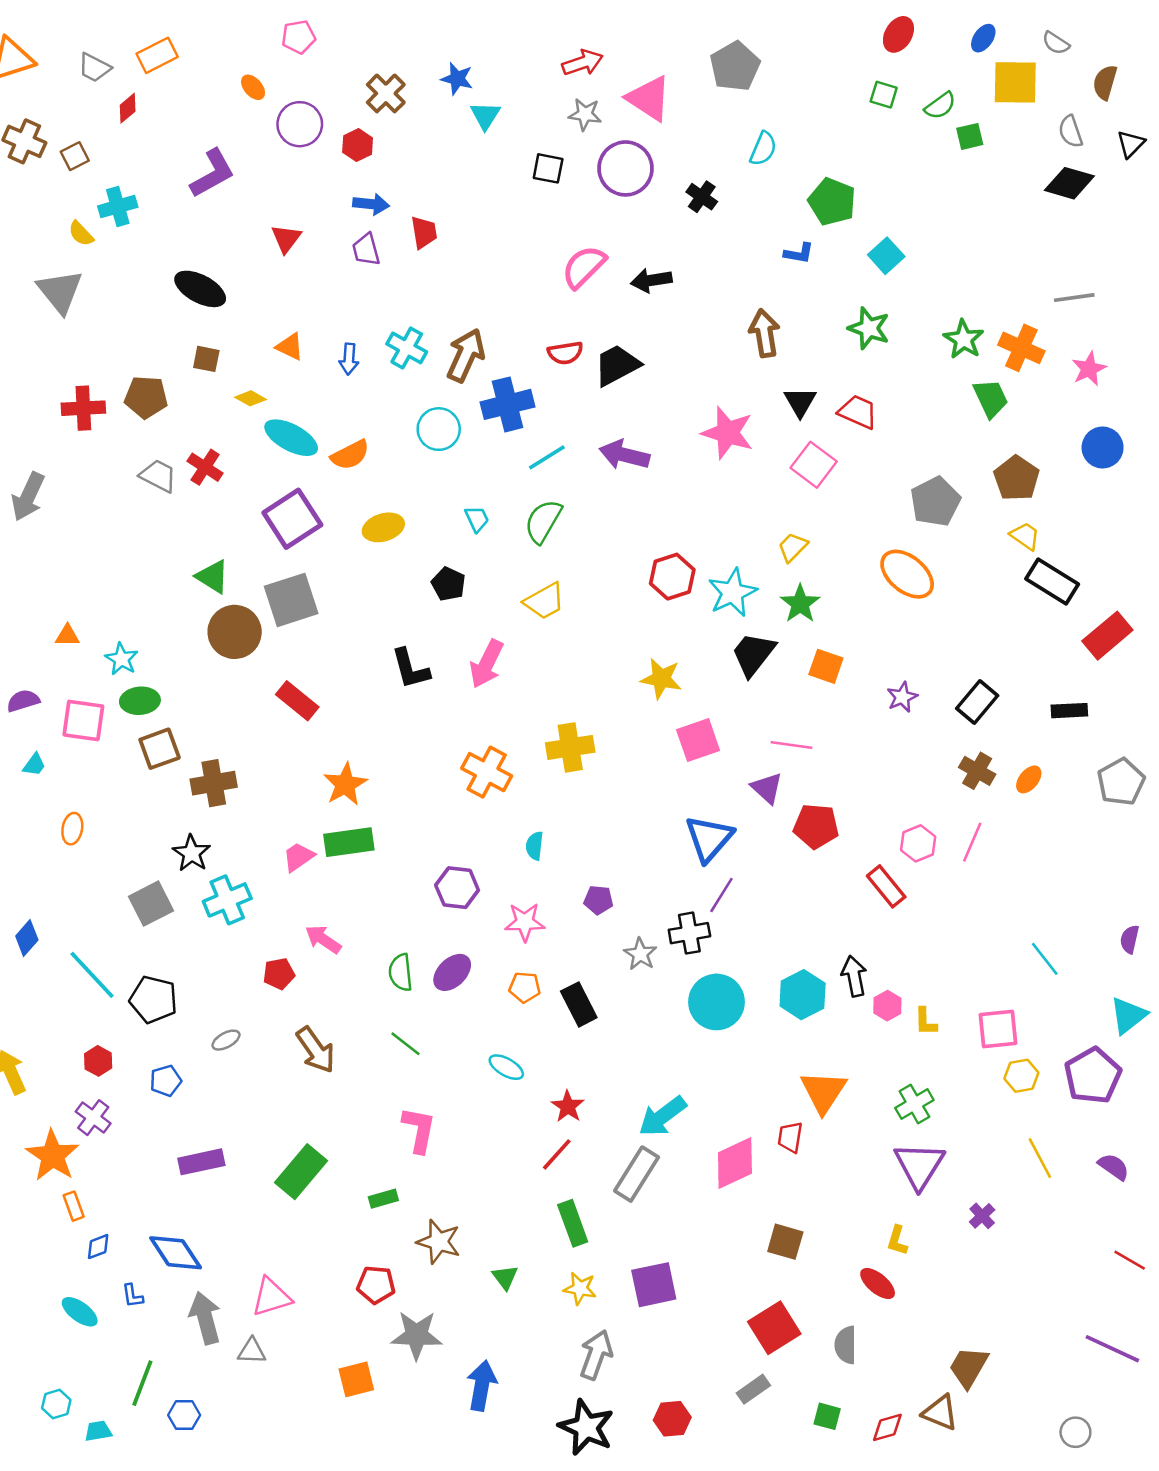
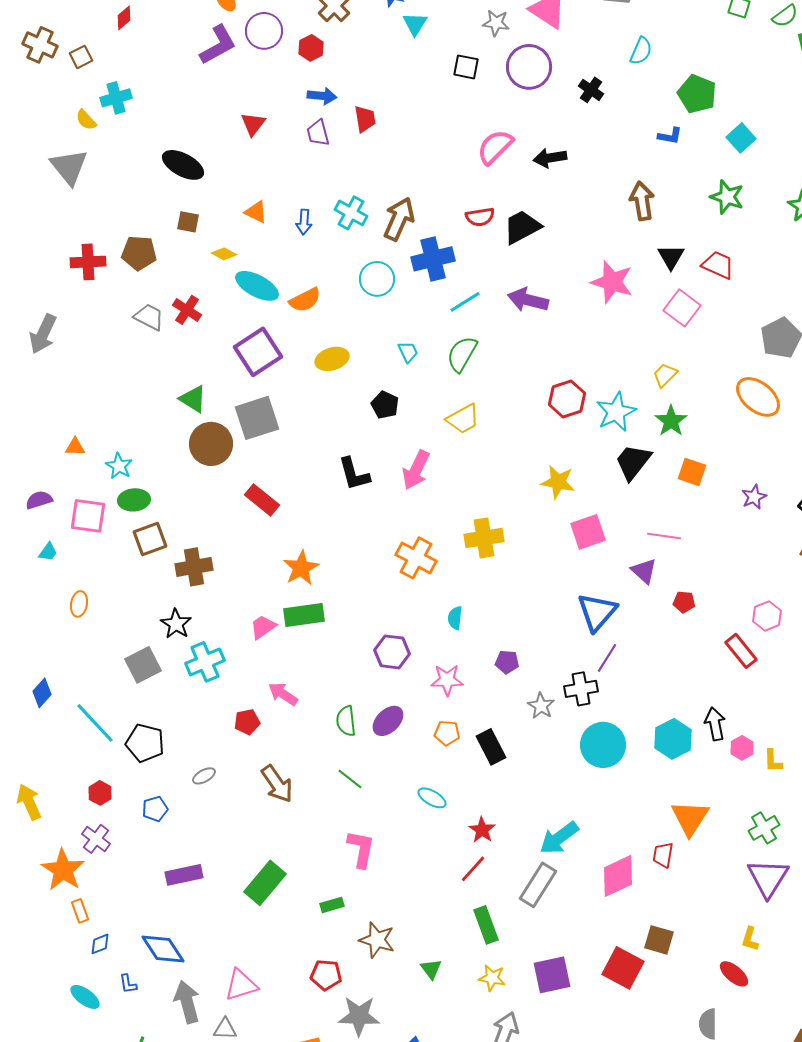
purple L-shape: (212, 173) -> (218, 45), moved
red pentagon: (816, 826) -> (684, 602), size x0.6
red square: (774, 1328) -> (623, 968), moved, turned -30

